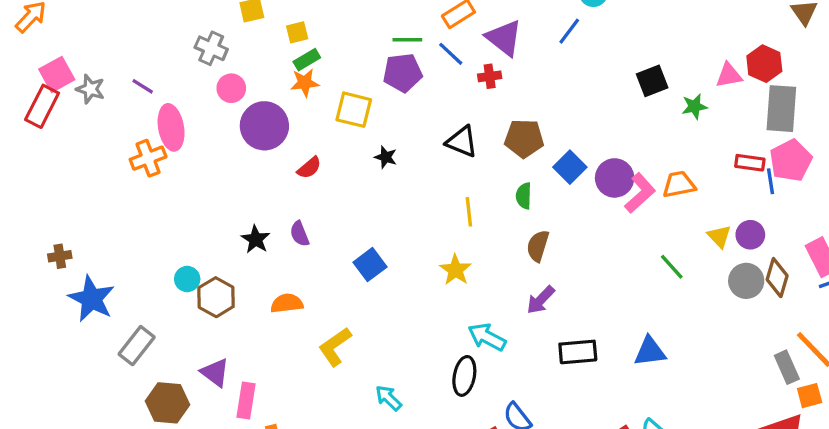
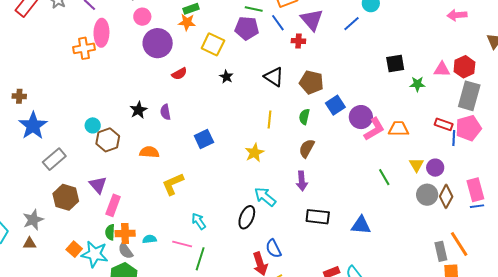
purple arrow: (541, 300) -> (302, 181), turned -60

